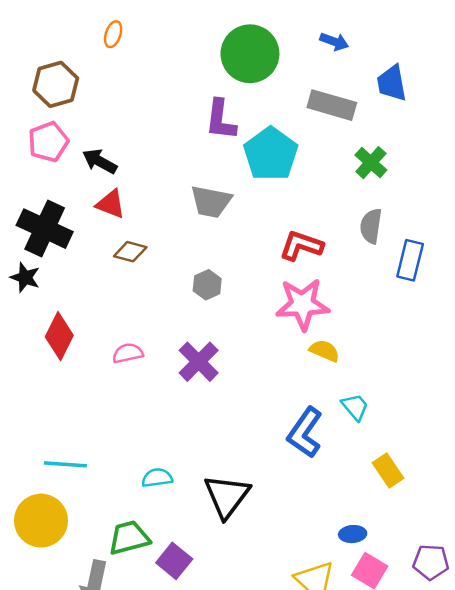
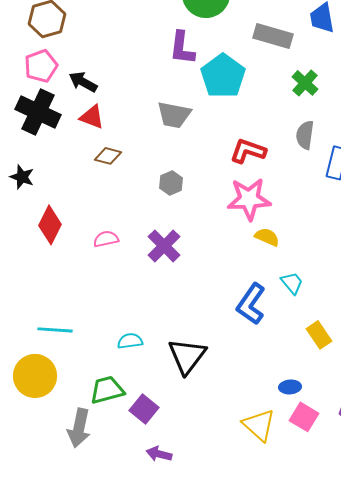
black cross: (45, 229) -> (38, 112), moved

